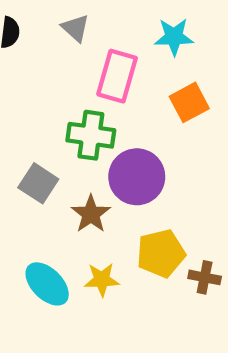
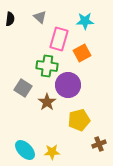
orange square: (189, 102) -> (82, 53), moved
brown cross: (205, 277) -> (99, 144), moved, turned -32
yellow star: (102, 280) -> (52, 152), moved
cyan ellipse: (47, 284) -> (25, 150), moved

